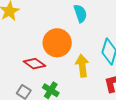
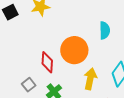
red diamond: (34, 64) -> (47, 62), turned 40

